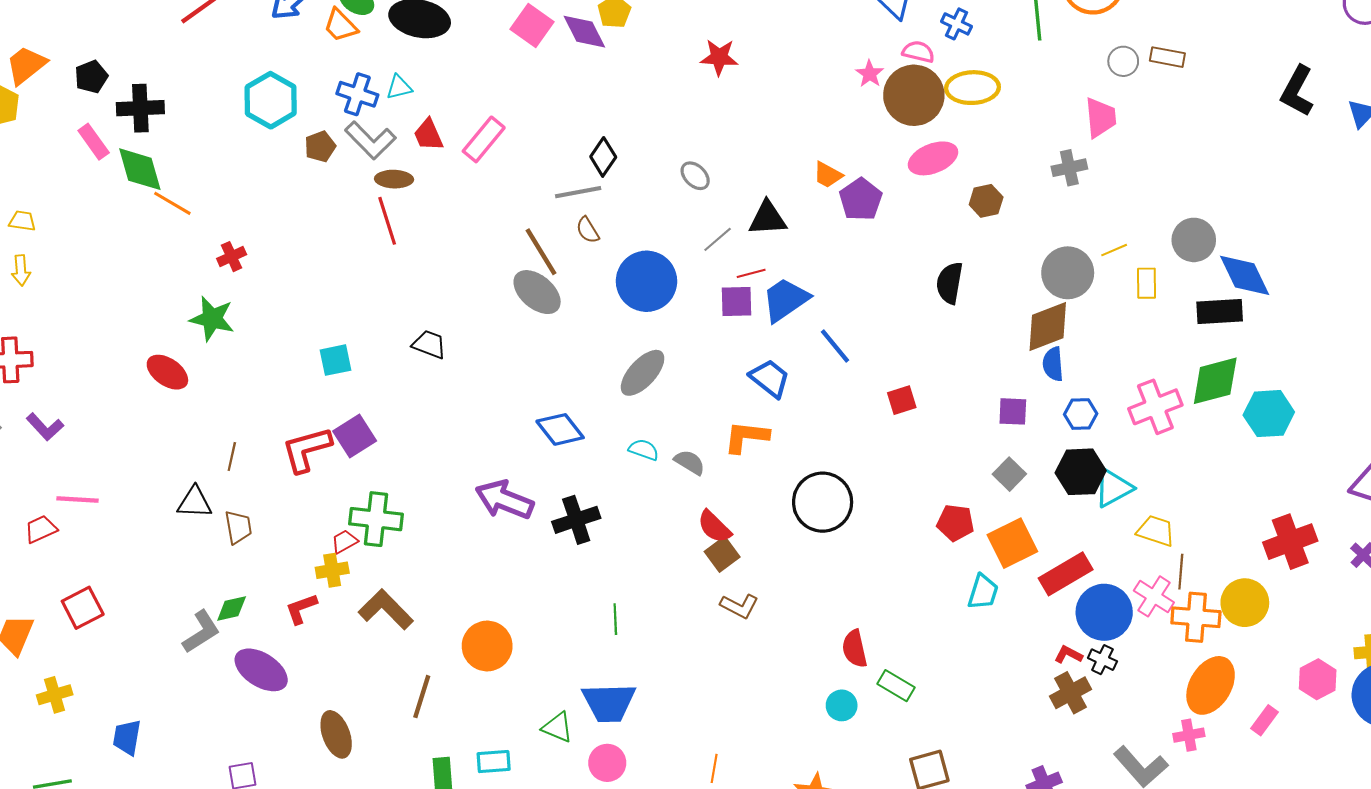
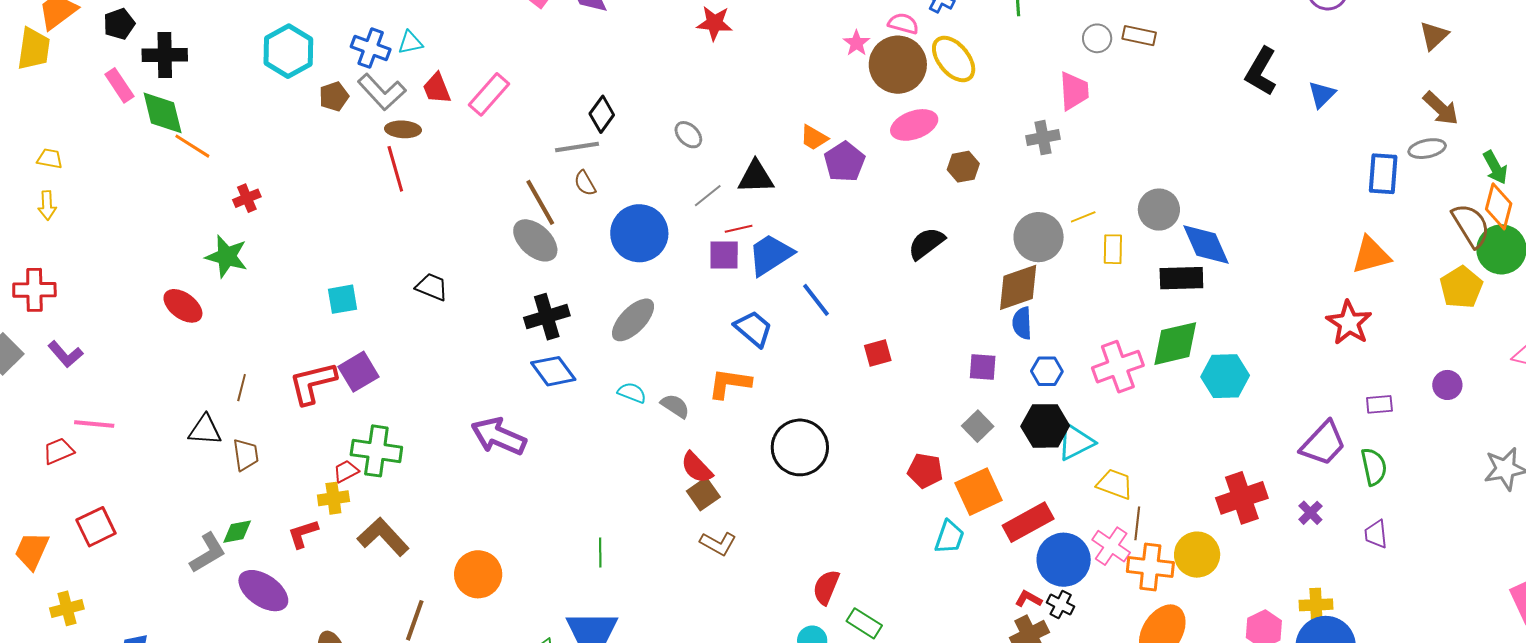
yellow ellipse: (972, 88) -> (954, 59), turned 51
black semicircle: (950, 283) -> (926, 243), turned 42
black cross: (576, 520) -> (547, 317), moved
red semicircle: (855, 649) -> (826, 587), turned 33

